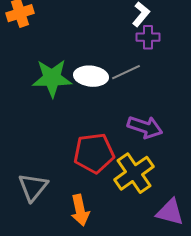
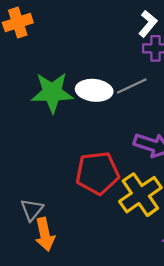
gray triangle: (33, 187) -> (32, 210), size x0.7
orange arrow: (80, 210) -> (45, 234), moved

